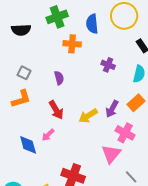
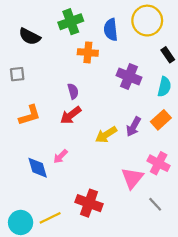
black semicircle: (21, 30) -> (30, 37), turned 30
purple cross: (108, 65) -> (129, 76), size x1.5
gray square: (24, 73) -> (17, 74), moved, turned -32
red arrow: (56, 110) -> (71, 115), moved, turned 84
pink cross: (125, 133) -> (159, 163), moved

